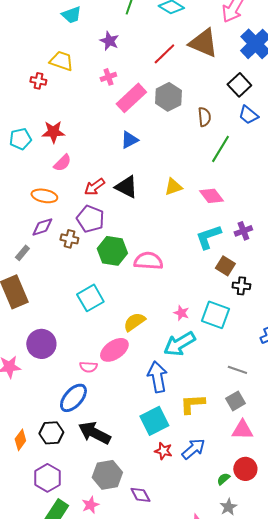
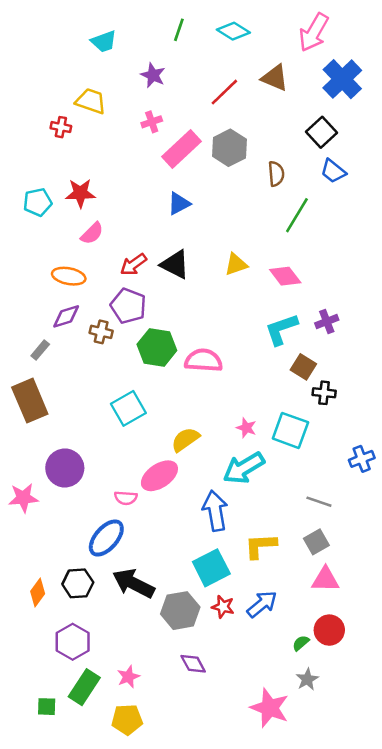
brown triangle: (203, 43) -> (275, 78), size x0.7
gray hexagon: (107, 475) -> (180, 611), moved

